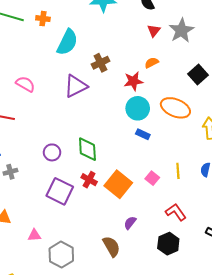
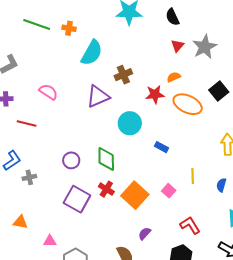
cyan circle: (138, 108) -> (130, 123), moved
orange ellipse: (175, 108) -> (188, 104), moved
yellow line: (178, 171) -> (193, 176), moved

